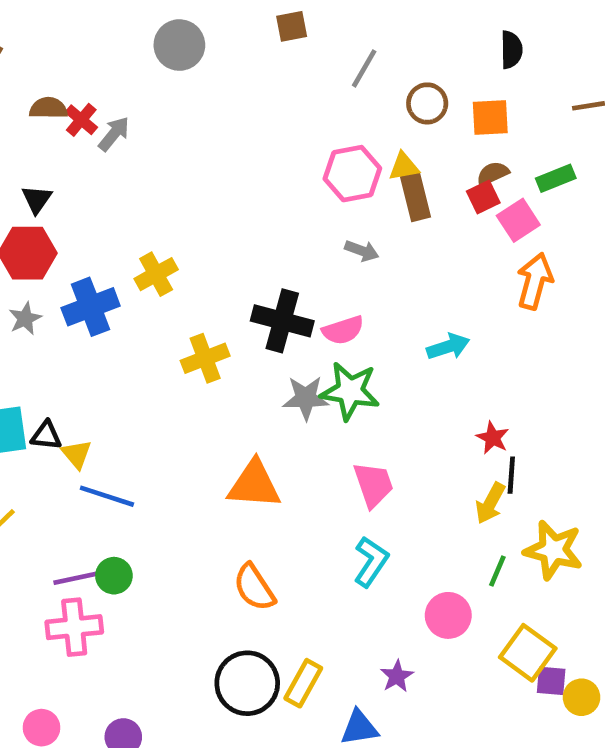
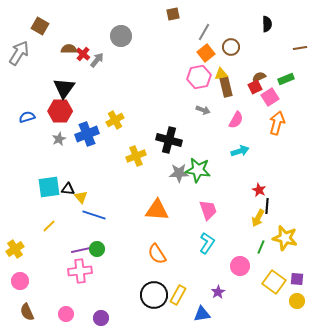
gray circle: (179, 45) -> (121, 36), moved
orange square: (490, 117) -> (206, 53), moved, turned -36
black triangle: (37, 199) -> (64, 88), size x1.6
pink semicircle: (343, 330) -> (236, 120), moved, turned -42
purple square: (551, 681) -> (297, 279), moved

